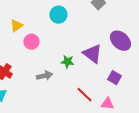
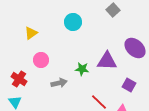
pink circle: (31, 42) -> (41, 60), moved
purple triangle: (92, 54) -> (107, 61), turned -35

